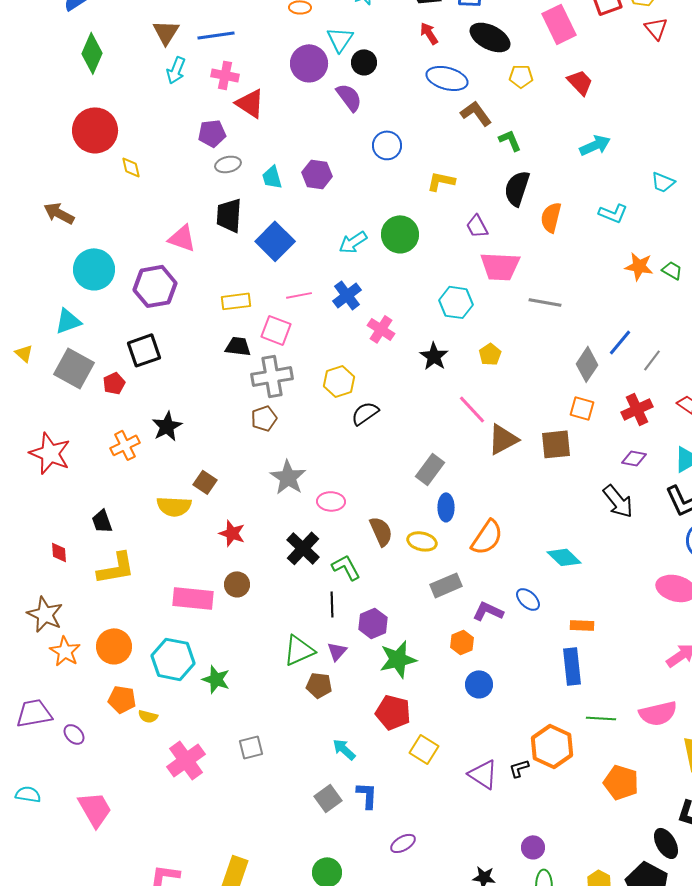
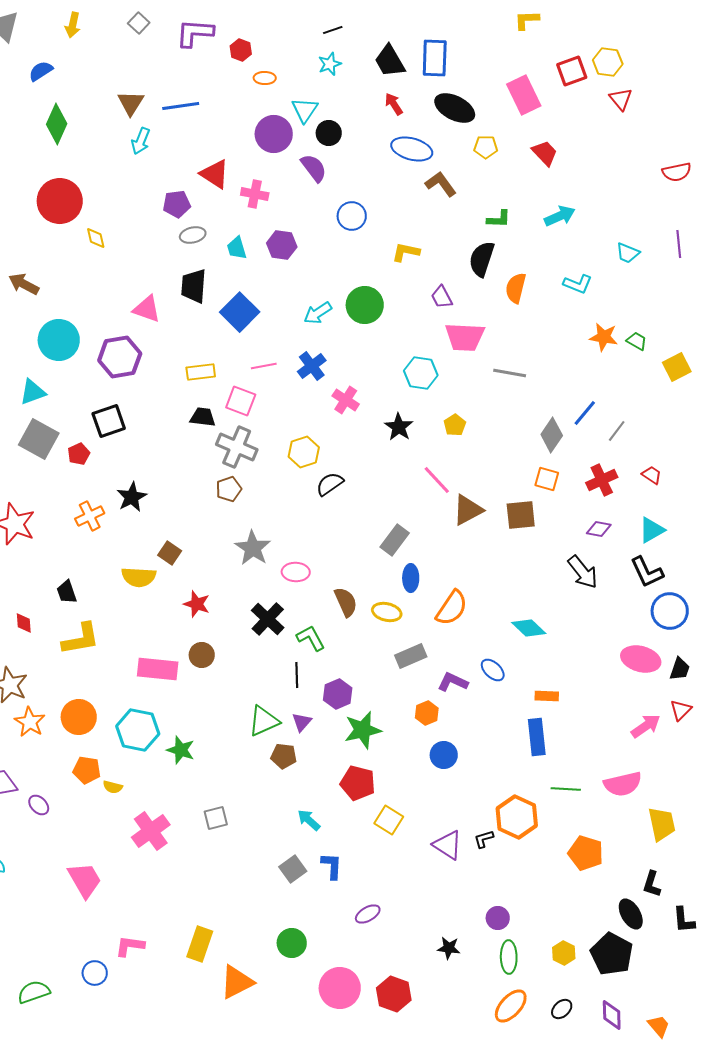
pink cross: (225, 75) -> (255, 194), moved
green L-shape: (510, 140) -> (499, 219), moved, turned 115
gray cross: (272, 376) -> (237, 447), turned 33
pink trapezoid: (95, 809) -> (85, 880), moved

